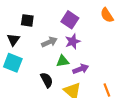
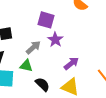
green triangle: (63, 61) -> (26, 66), moved, turned 40

